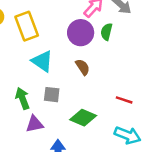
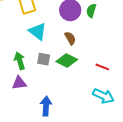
green diamond: (83, 118) -> (67, 60), moved
purple triangle: (35, 124) -> (19, 83), moved

